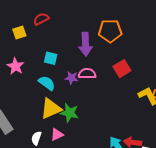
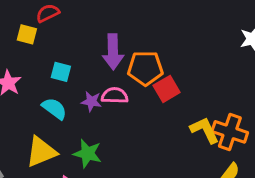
orange pentagon: (110, 31) -> (145, 68), moved
yellow square: (19, 33) -> (27, 34), moved, turned 32
yellow triangle: (51, 109) -> (41, 152), moved

